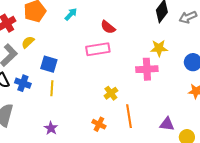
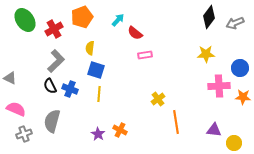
red semicircle: (108, 27) -> (135, 33), moved
yellow semicircle: (28, 42) -> (90, 48), moved, turned -40
pink rectangle: (98, 49) -> (145, 55), size x0.6
pink cross: (147, 69) -> (219, 86), moved
orange cross: (99, 124) -> (120, 130), moved

